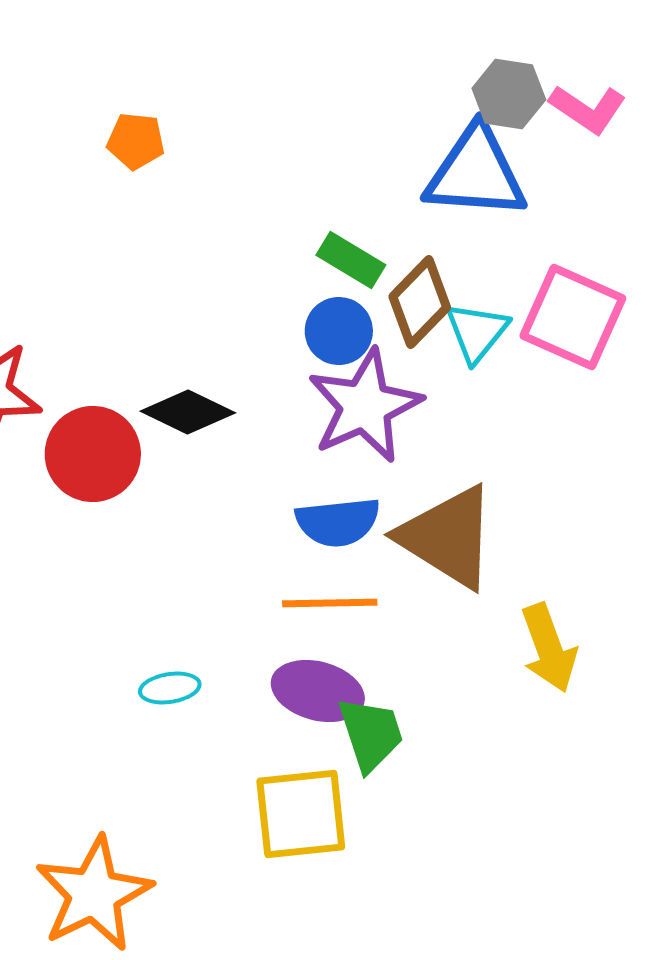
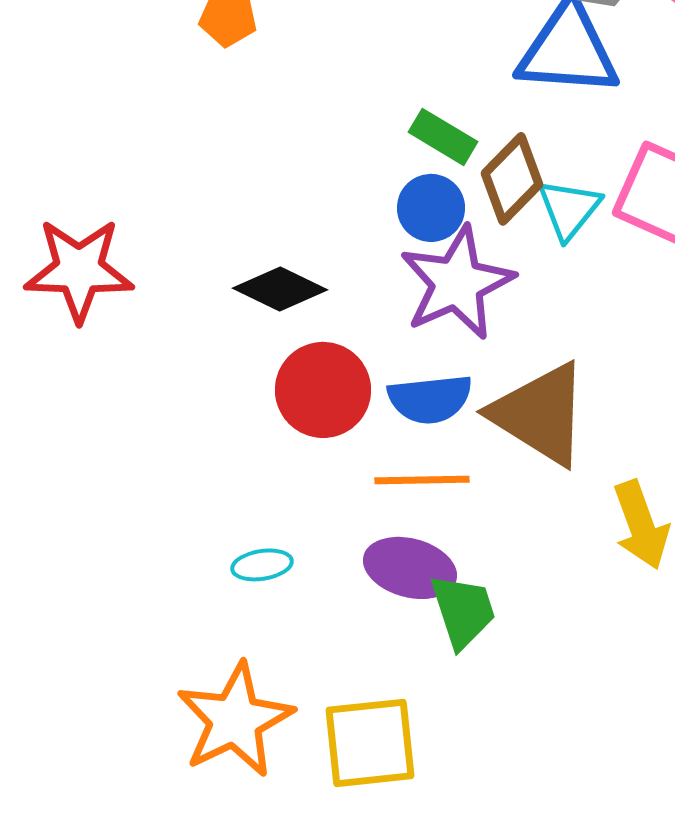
red circle: (93, 454) -> (323, 390), moved
yellow square: (301, 814) -> (370, 743), moved
orange star: (94, 894) -> (235, 720), moved

